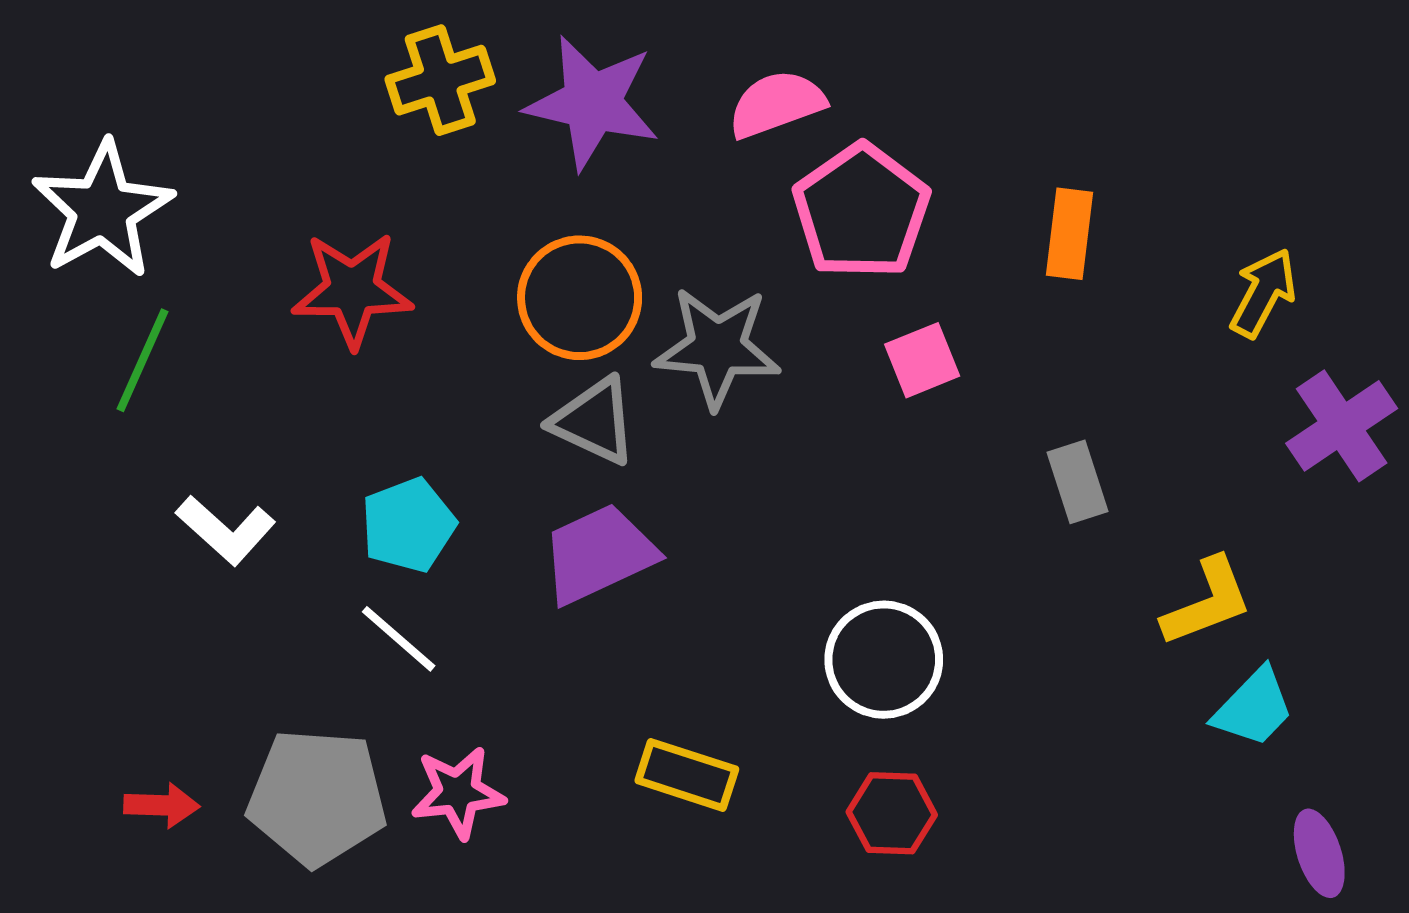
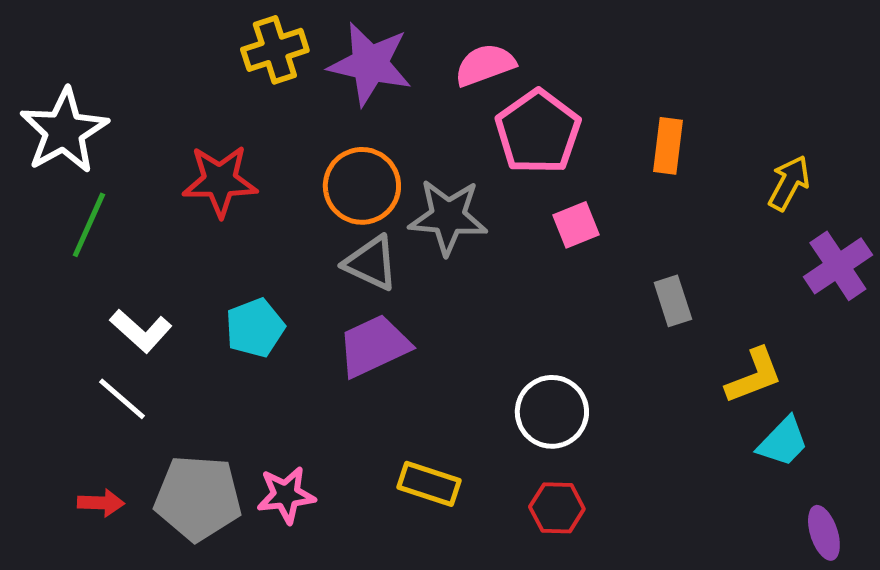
white line: (399, 639) -> (122, 399), moved

